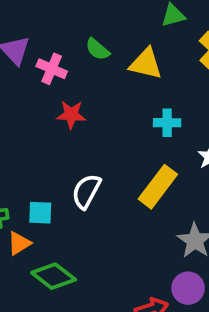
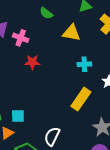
green semicircle: (97, 49) -> (46, 13), moved
white semicircle: (86, 191) -> (52, 136), moved

